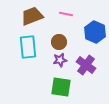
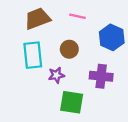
purple star: (60, 60) -> (56, 75), moved
purple cross: (86, 65) -> (101, 76), turned -30

